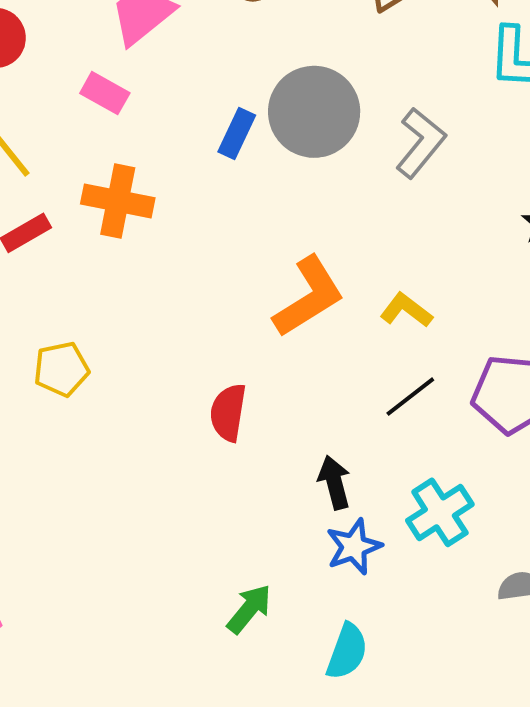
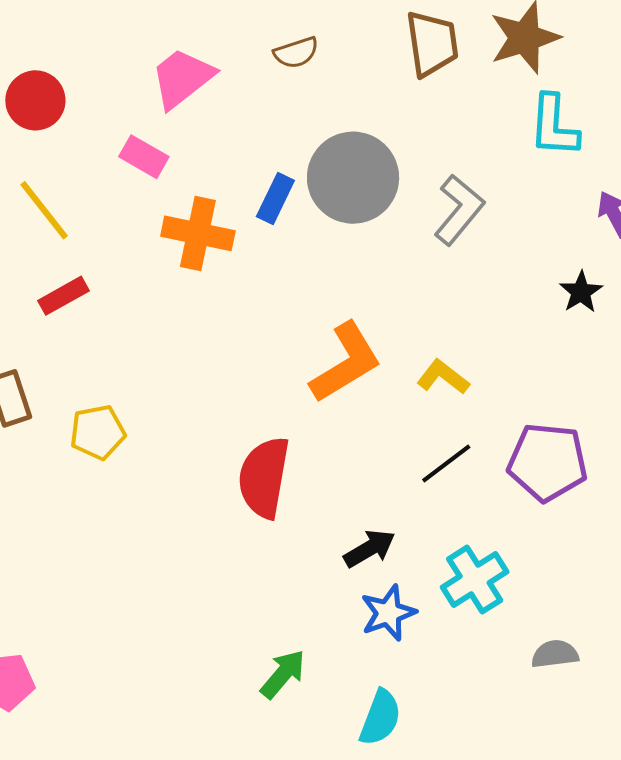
orange cross: (118, 201) -> (198, 233), moved
red semicircle: (228, 412) -> (264, 477), size x1.4
black arrow: (334, 482) -> (369, 549), turned 74

